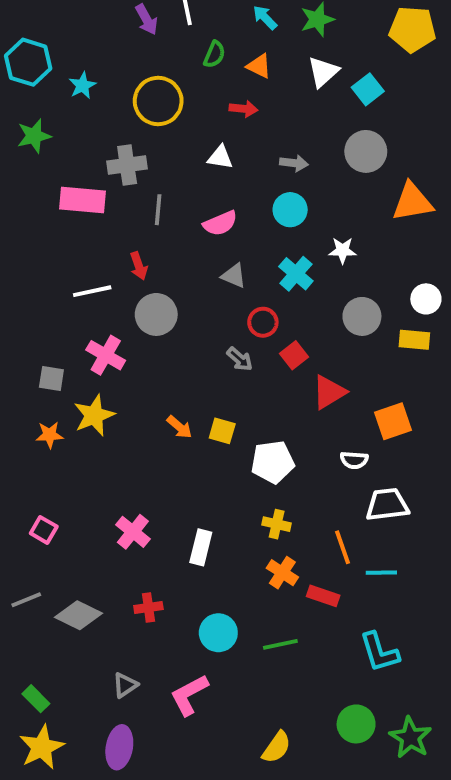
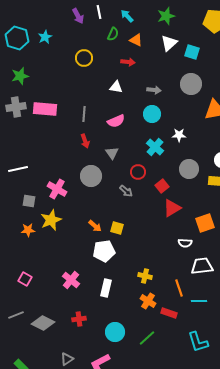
cyan arrow: (265, 18) -> (127, 16), moved
cyan star: (82, 85) -> (45, 37), moved
cyan square: (368, 89) -> (192, 52), turned -35
yellow circle: (158, 101) -> (84, 58), size x0.7
gray cross: (127, 165) -> (16, 107), moved
red arrow: (139, 266) -> (85, 141), moved
gray triangle: (234, 276) -> (112, 153), moved, turned 32
white line: (92, 291) -> (18, 169), moved
gray circle: (156, 314) -> (91, 176), moved
red square: (294, 355) -> (162, 186), moved
white pentagon: (273, 462) -> (104, 251), moved
green line: (280, 644) -> (147, 338), turned -30

